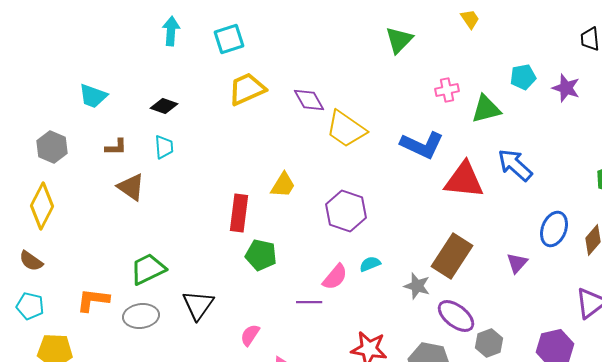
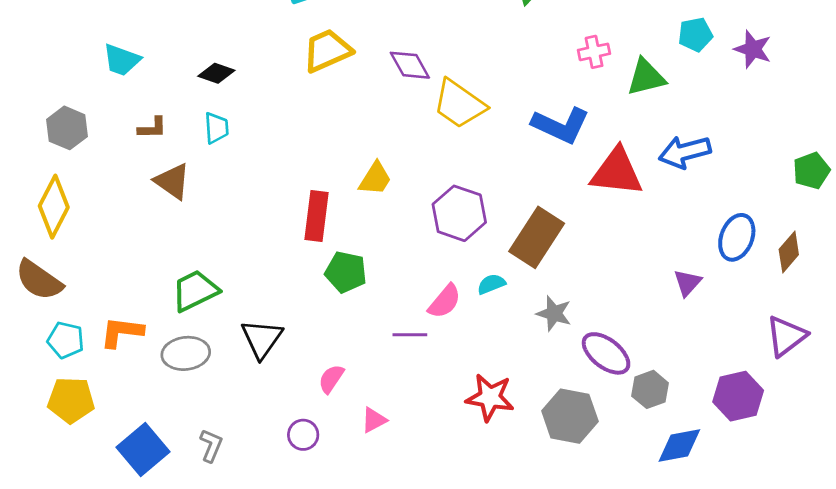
blue arrow: (515, 165) -> (685, 152), turned -57
brown rectangle: (452, 256) -> (537, 237), moved
brown semicircle: (31, 261) -> (39, 280), size x1.5
cyan pentagon: (30, 306) -> (66, 340), moved

